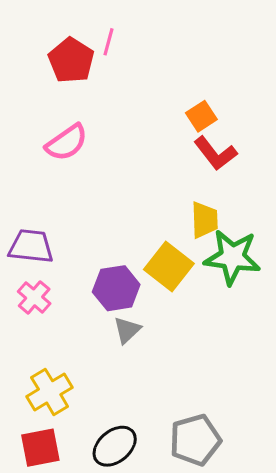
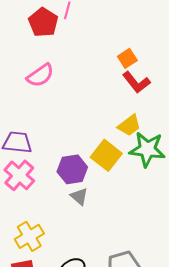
yellow trapezoid: (204, 220) -> (129, 125), turned 55
pink cross: (34, 297) -> (19, 175), size x1.4
gray triangle: (127, 330) -> (79, 196), turned -36

